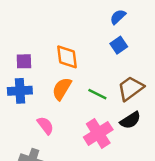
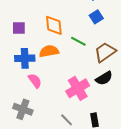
orange semicircle: (62, 89) -> (49, 51), turned 48
blue cross: (20, 91) -> (25, 58), moved
green line: (97, 94) -> (78, 41), moved

